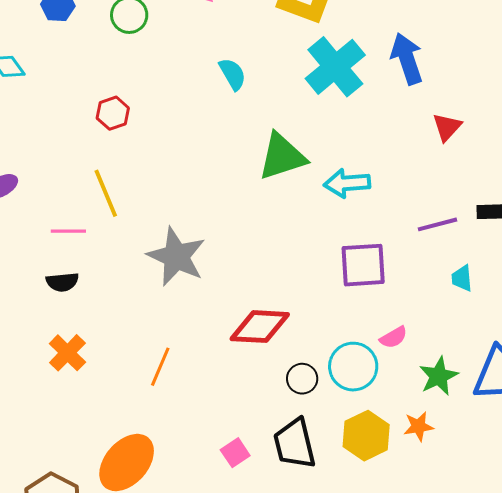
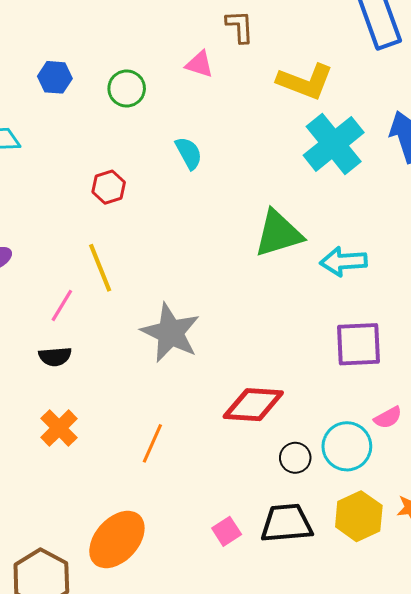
cyan semicircle: (233, 74) -> (189, 153), moved
pink line: (68, 231) -> (62, 305), turned -60
black trapezoid: (295, 444) -> (287, 523), turned 98

